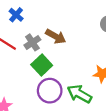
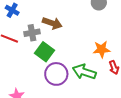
gray cross: (32, 42) -> (32, 33), turned 35

